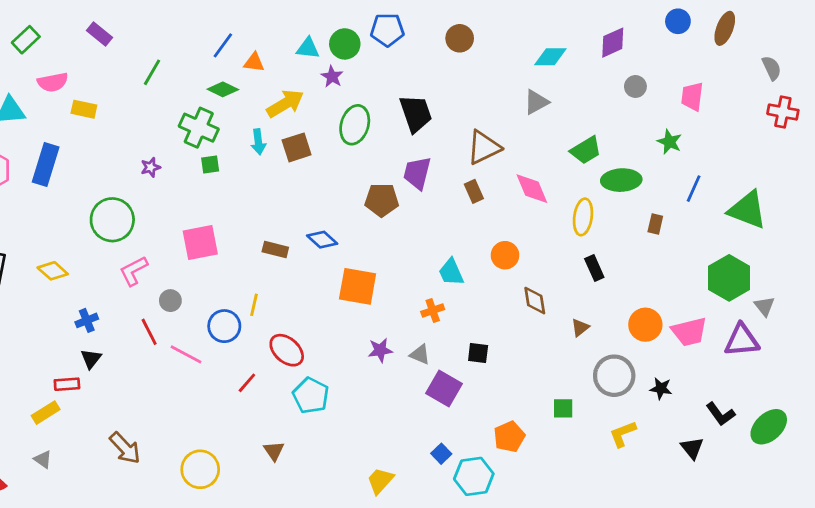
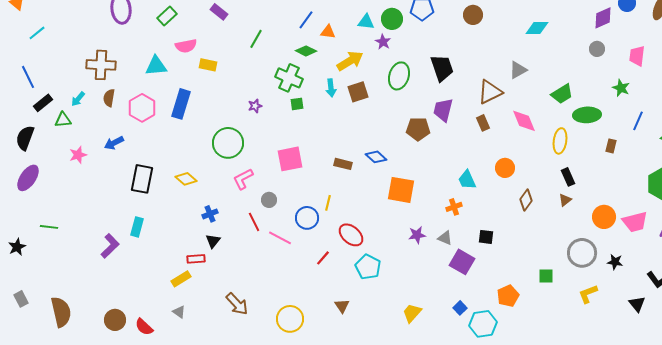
purple diamond: (613, 43) -> (603, 18), moved
gray triangle: (536, 102) -> (518, 70), moved
brown diamond: (535, 301) -> (526, 200), turned 45
brown triangle: (580, 328) -> (565, 200), moved
yellow trapezoid: (380, 481) -> (412, 313), moved

